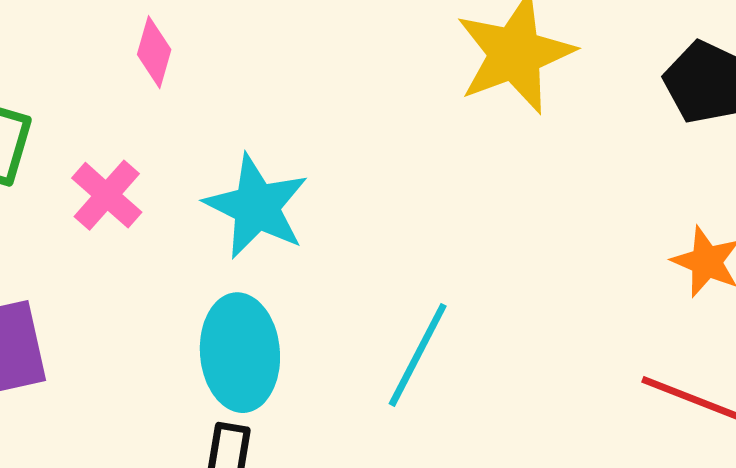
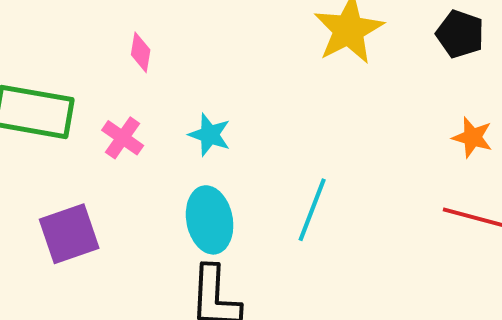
cyan star: (256, 207) -> (210, 135), size x0.7

